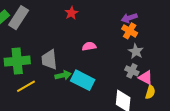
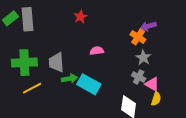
gray rectangle: (19, 18) -> (28, 19), turned -40
purple arrow: (129, 18) -> (148, 26), moved

